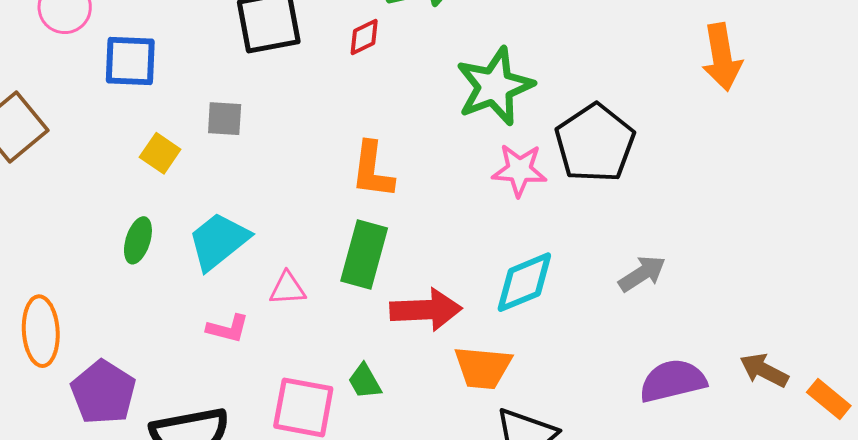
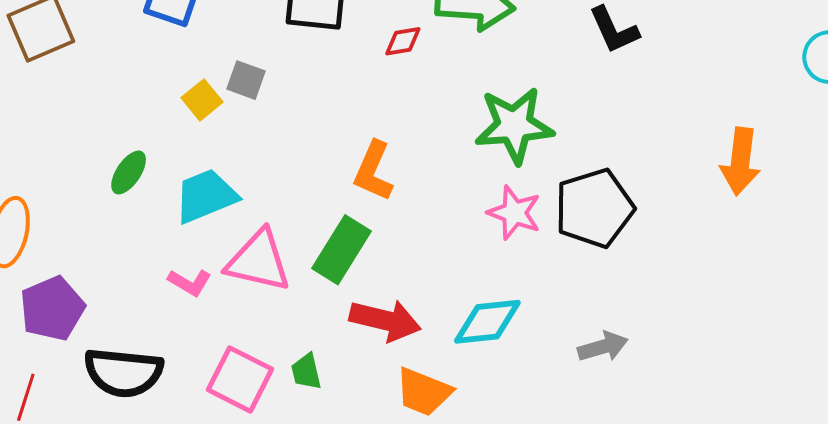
yellow square: (160, 153) -> (202, 100), moved
pink triangle: (287, 288) -> (258, 261), size x1.8

